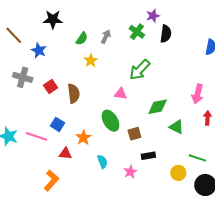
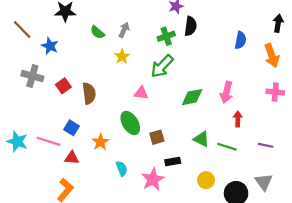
green cross: (137, 32) -> (166, 36), moved, turned 35
green semicircle: (82, 39) -> (97, 32), turned 96
yellow star: (91, 61) -> (122, 57), moved
green diamond: (158, 107) -> (192, 97), moved
green triangle: (176, 127) -> (201, 139), moved
red triangle: (65, 153) -> (72, 158), moved
green line: (197, 158) -> (227, 147), moved
pink star: (130, 172) -> (153, 179), size x1.5

